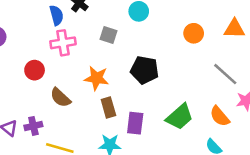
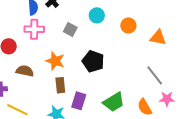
orange triangle: (234, 29) -> (158, 38), moved
orange circle: (194, 33) -> (128, 26), moved
brown semicircle: (60, 98) -> (25, 71), turned 138

